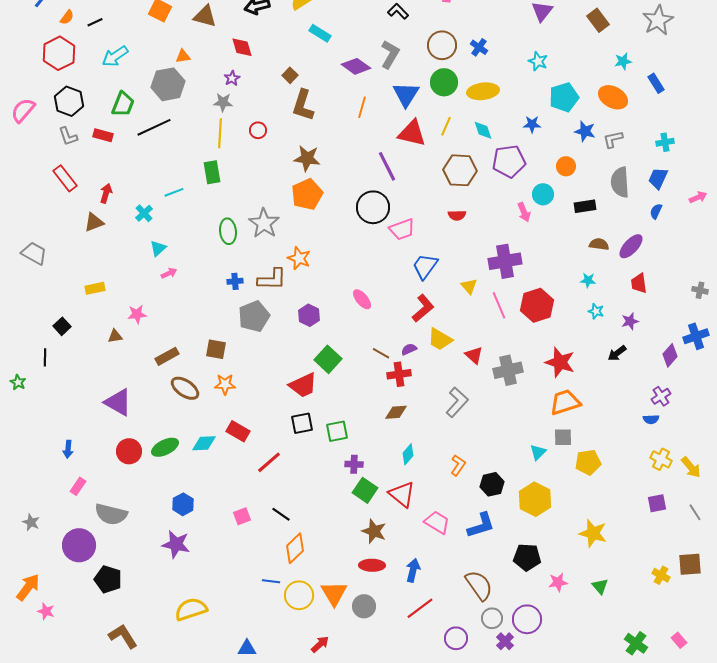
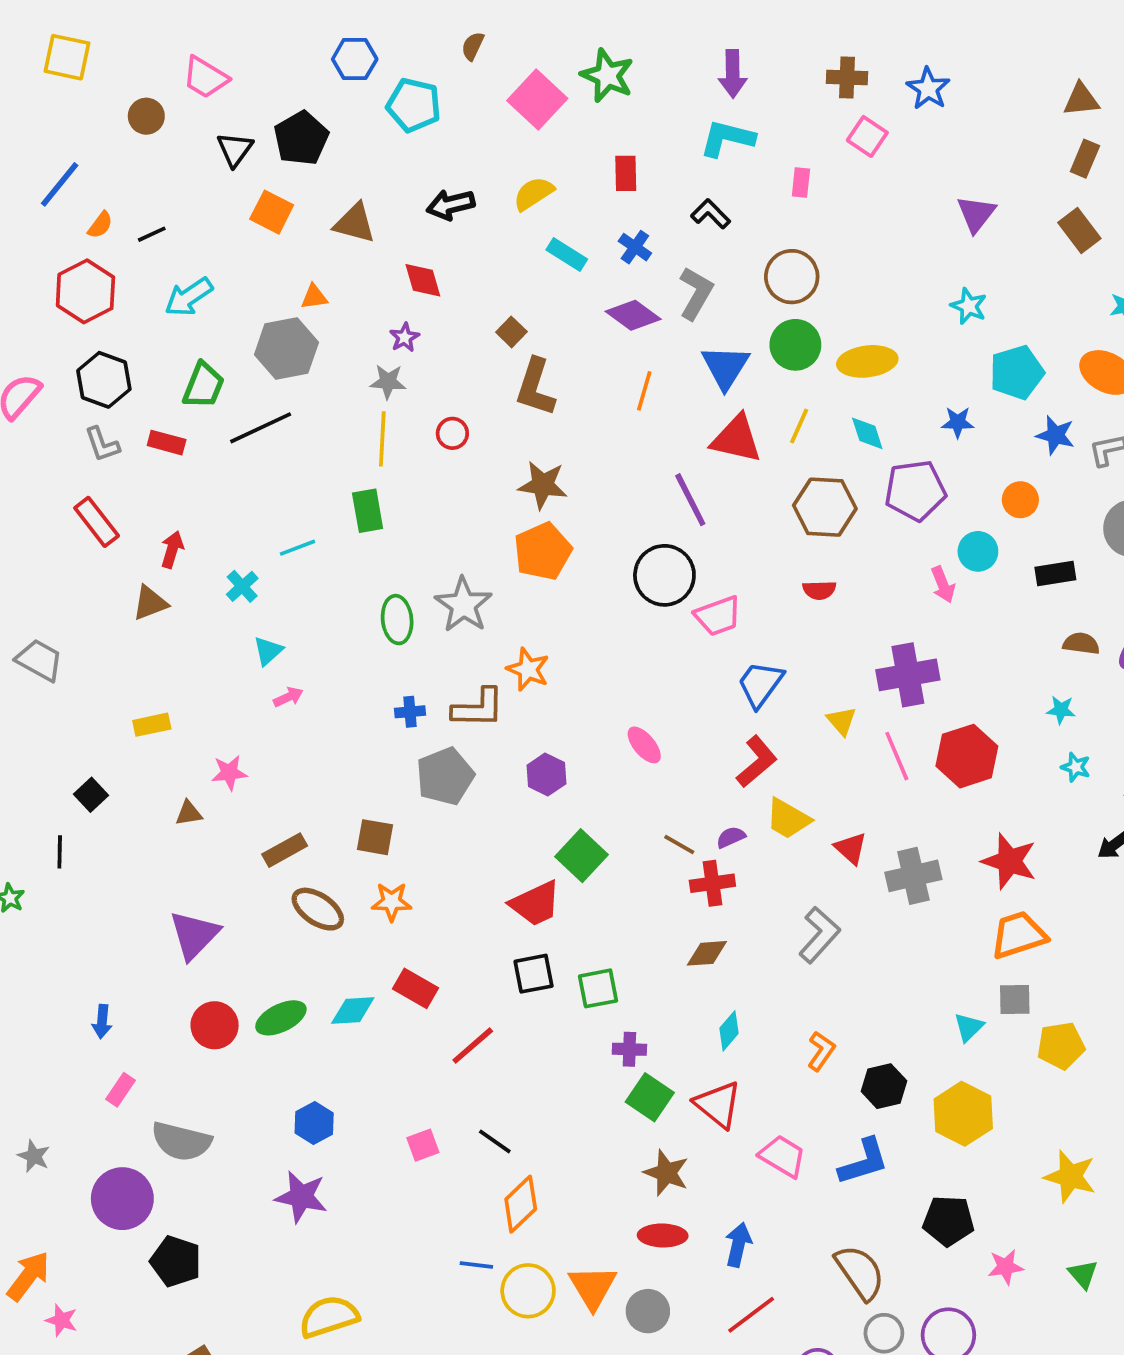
blue cross: (479, 47) -> (635, 247), moved
purple triangle: (118, 402) -> (194, 935), turned 44

